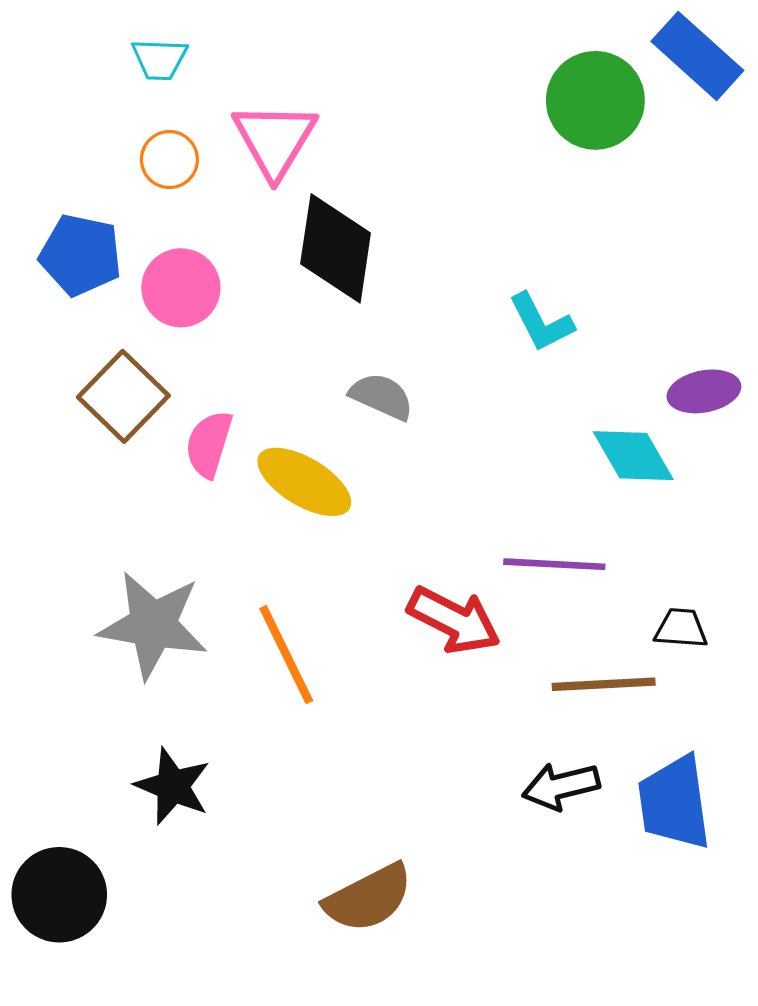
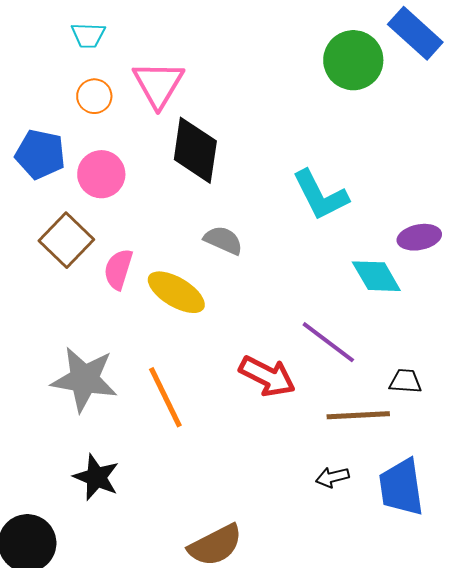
cyan L-shape: (541, 322) -> (320, 195), size x1.4
purple line: (554, 564) -> (328, 342), turned 34
black arrow: (561, 786) -> (332, 477), size x0.7

